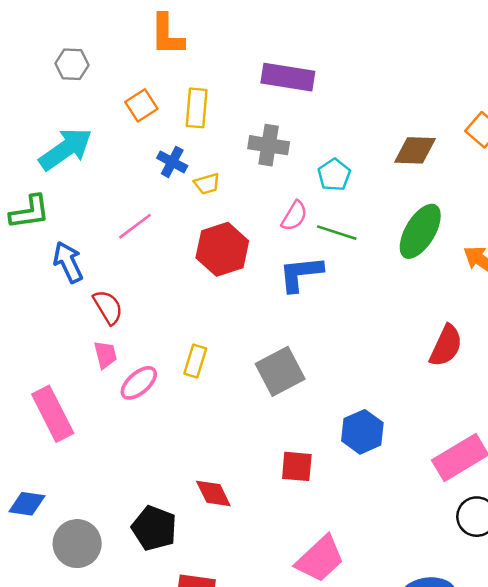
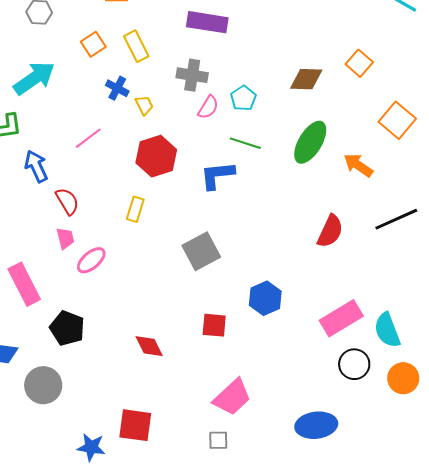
yellow rectangle: (197, 108) -> (136, 46), turned -32
yellow trapezoid: (207, 184) -> (144, 105), turned -100
pink semicircle: (294, 216) -> (208, 107), moved
yellow rectangle: (195, 361) -> (135, 209), moved
black pentagon: (154, 528) -> (67, 328), moved

